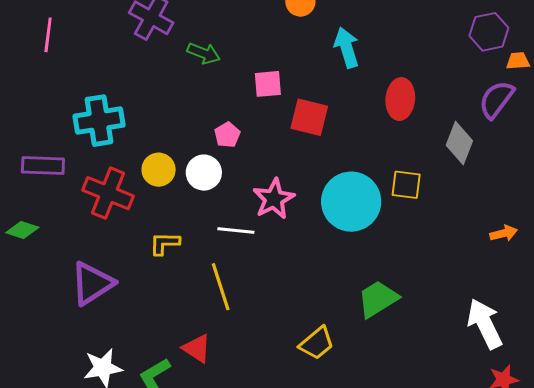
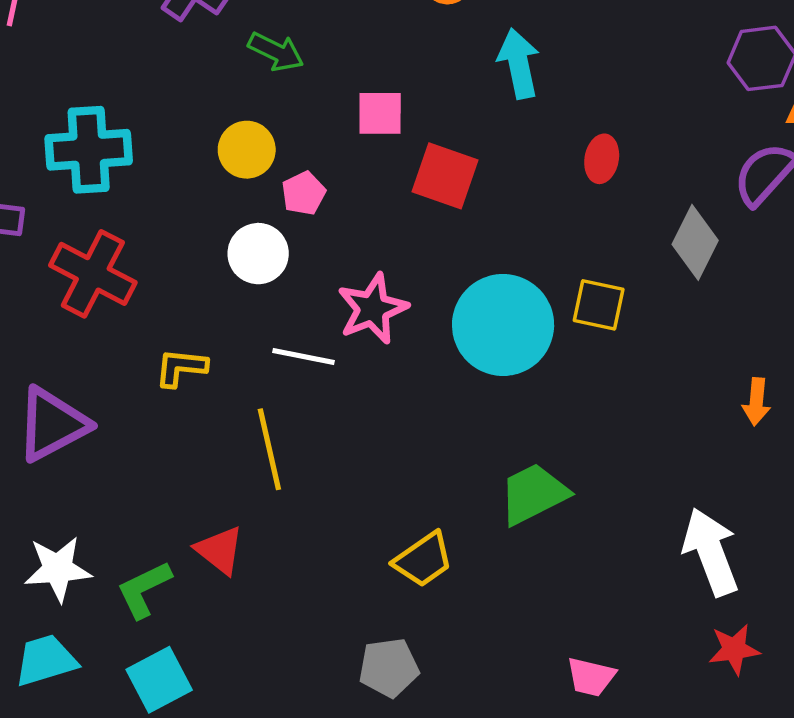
red ellipse: (400, 99) -> (602, 159), size x0.7
yellow circle: (159, 170) -> (247, 150), moved
orange arrow: (504, 233) -> (756, 402), turned 104

